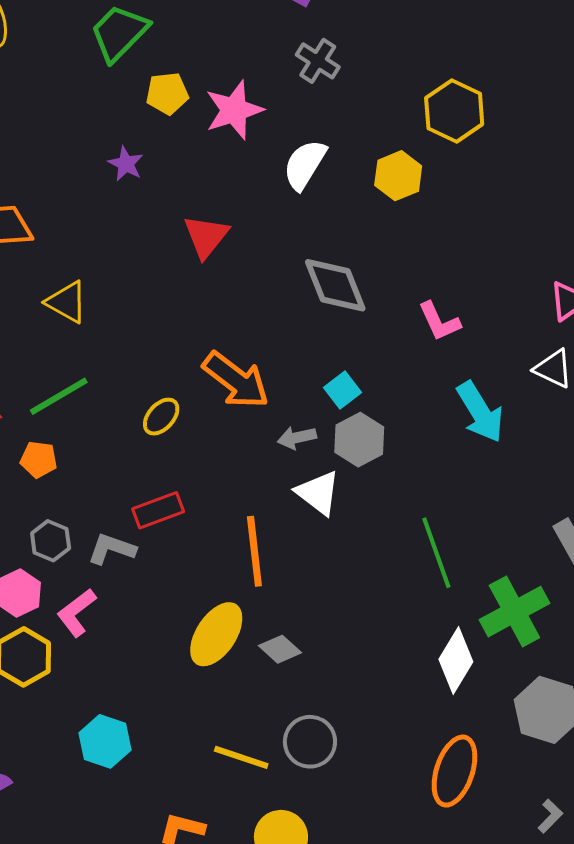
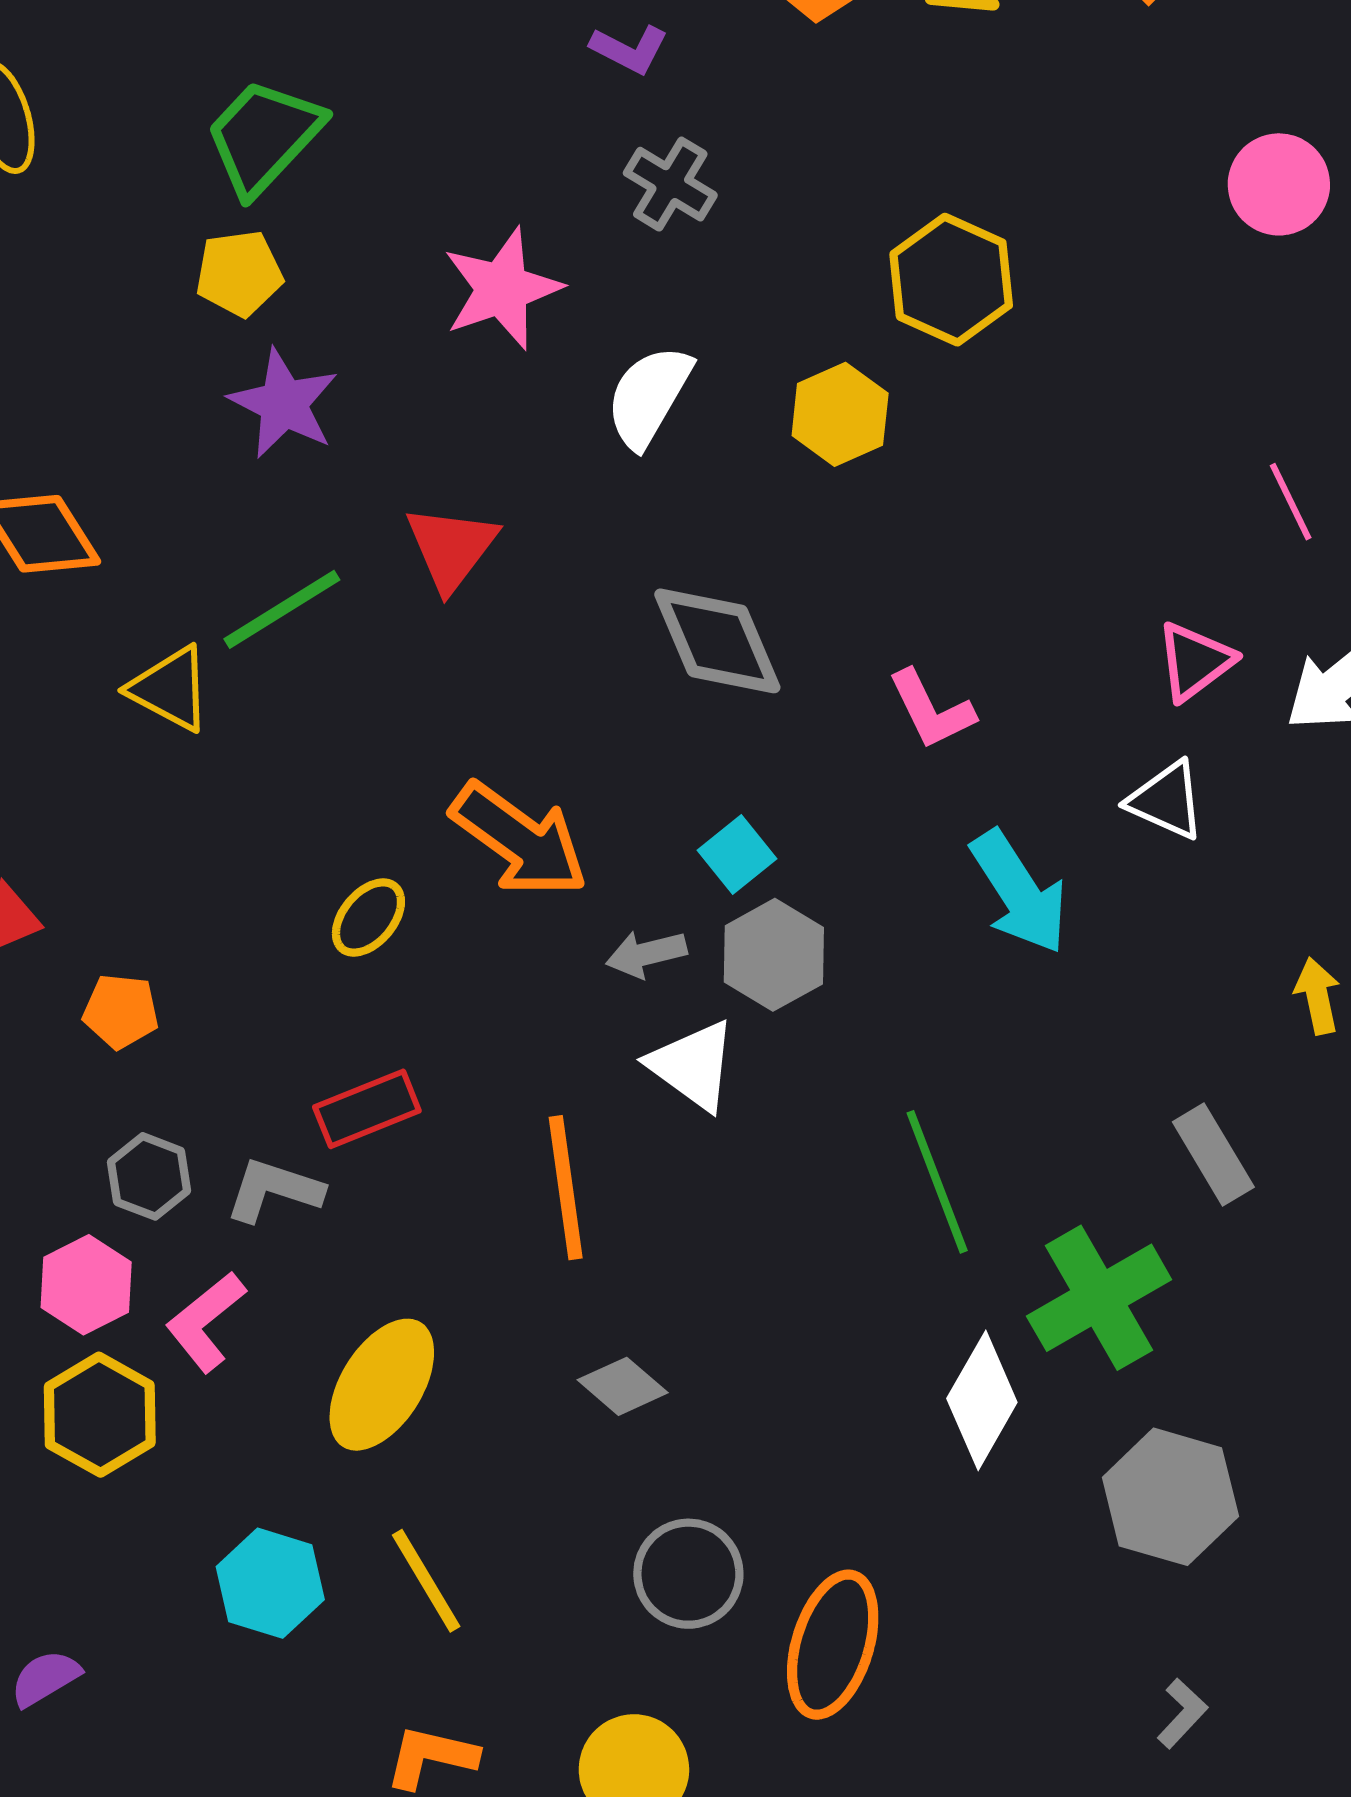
yellow pentagon: (167, 93) -> (239, 273), moved
purple star: (126, 164) -> (284, 404), size x1.5
green line: (59, 396) -> (282, 609), moved
yellow ellipse: (216, 634) -> (382, 1385), moved
yellow line: (241, 757) -> (426, 1581), moved, turned 42
orange ellipse: (454, 771) -> (833, 1645), moved

